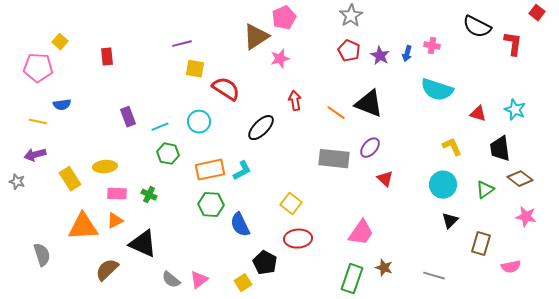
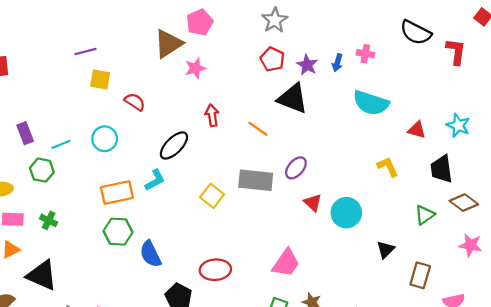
red semicircle: (226, 89) -> (135, 102), size x0.7
black triangle: (369, 104) -> (293, 98), moved
green hexagon: (168, 154) -> (42, 170), moved
cyan L-shape: (242, 171) -> (155, 180), moved
cyan circle: (443, 185) -> (346, 213), moved
yellow square: (291, 204) -> (212, 196), moved

